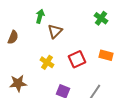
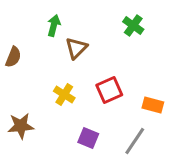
green cross: (101, 18) -> (133, 25), moved
orange rectangle: (106, 55) -> (153, 105), moved

